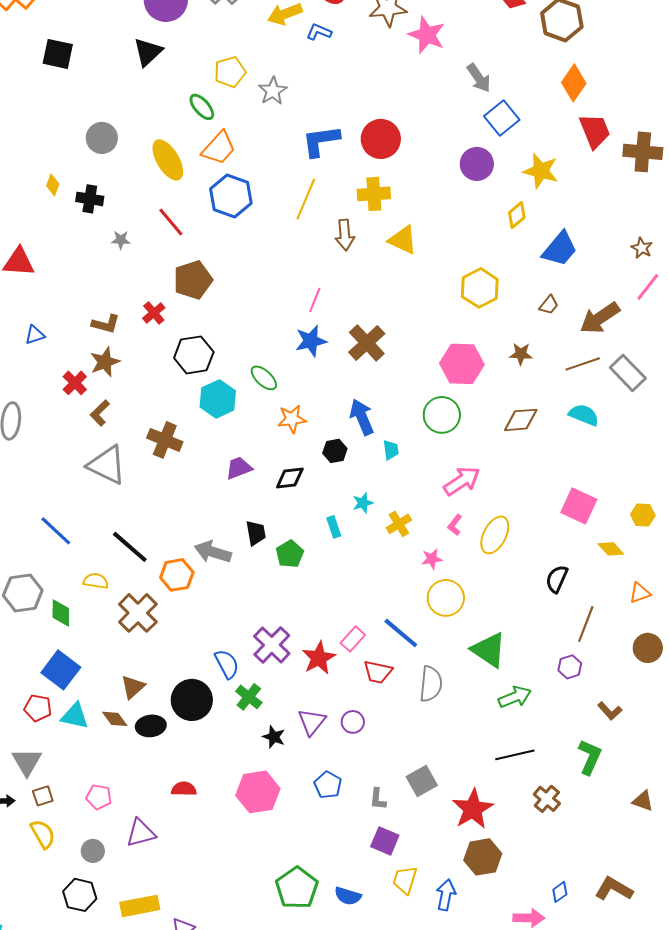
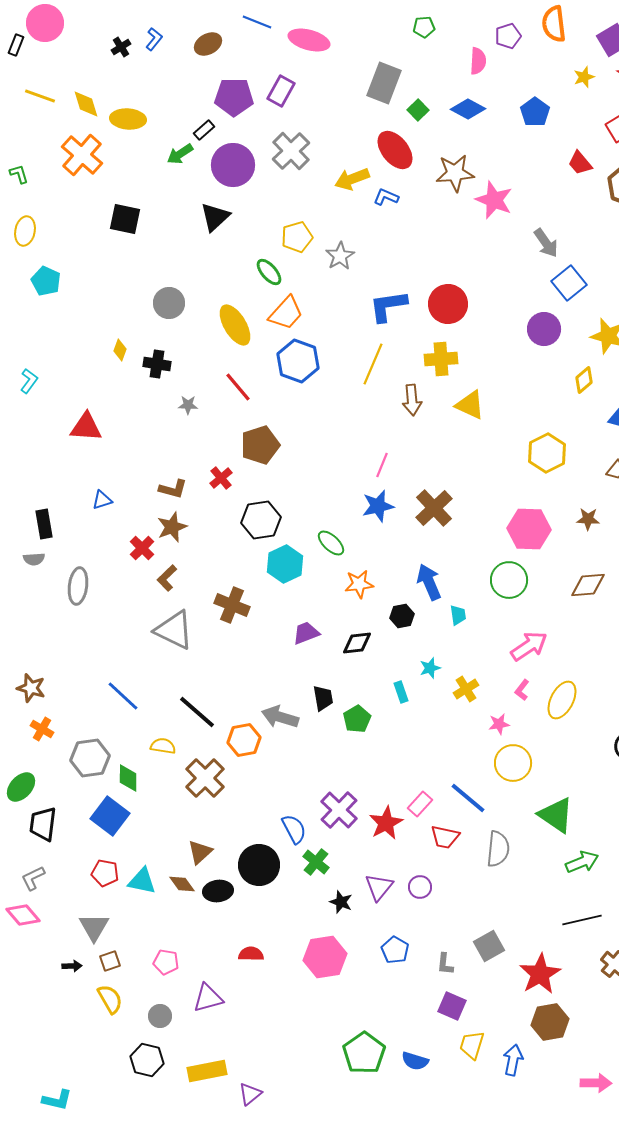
blue square: (61, 670) -> (110, 816), moved

